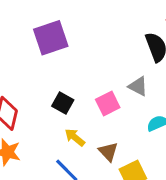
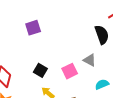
purple square: (51, 38) -> (33, 28), size x0.7

